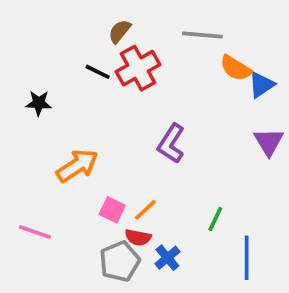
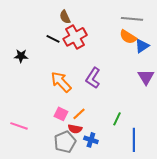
brown semicircle: (120, 31) -> (65, 17), turned -64
gray line: (202, 35) -> (132, 19), moved
orange arrow: (77, 166) -> (61, 82), moved, turned -100
blue cross: (167, 258) -> (91, 140), turned -32

